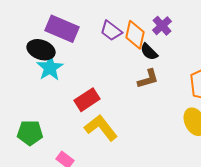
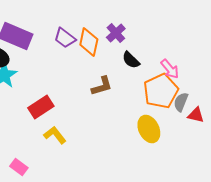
black semicircle: (149, 52) -> (131, 60), moved
yellow L-shape: (101, 128) -> (55, 135), size x0.7

